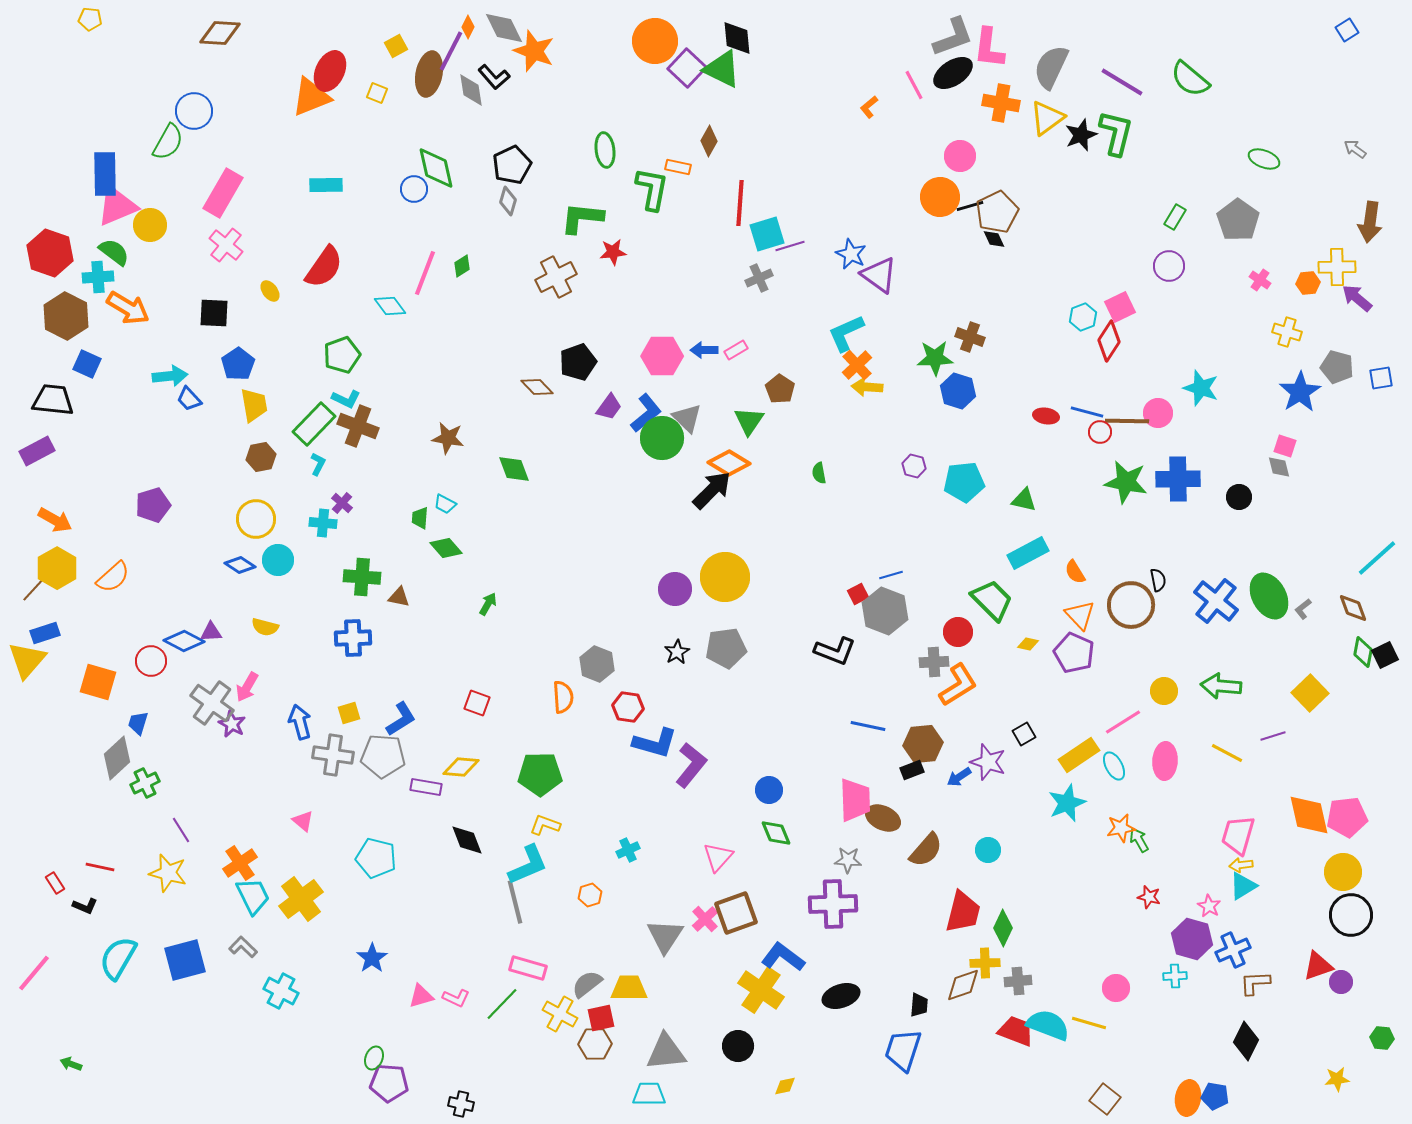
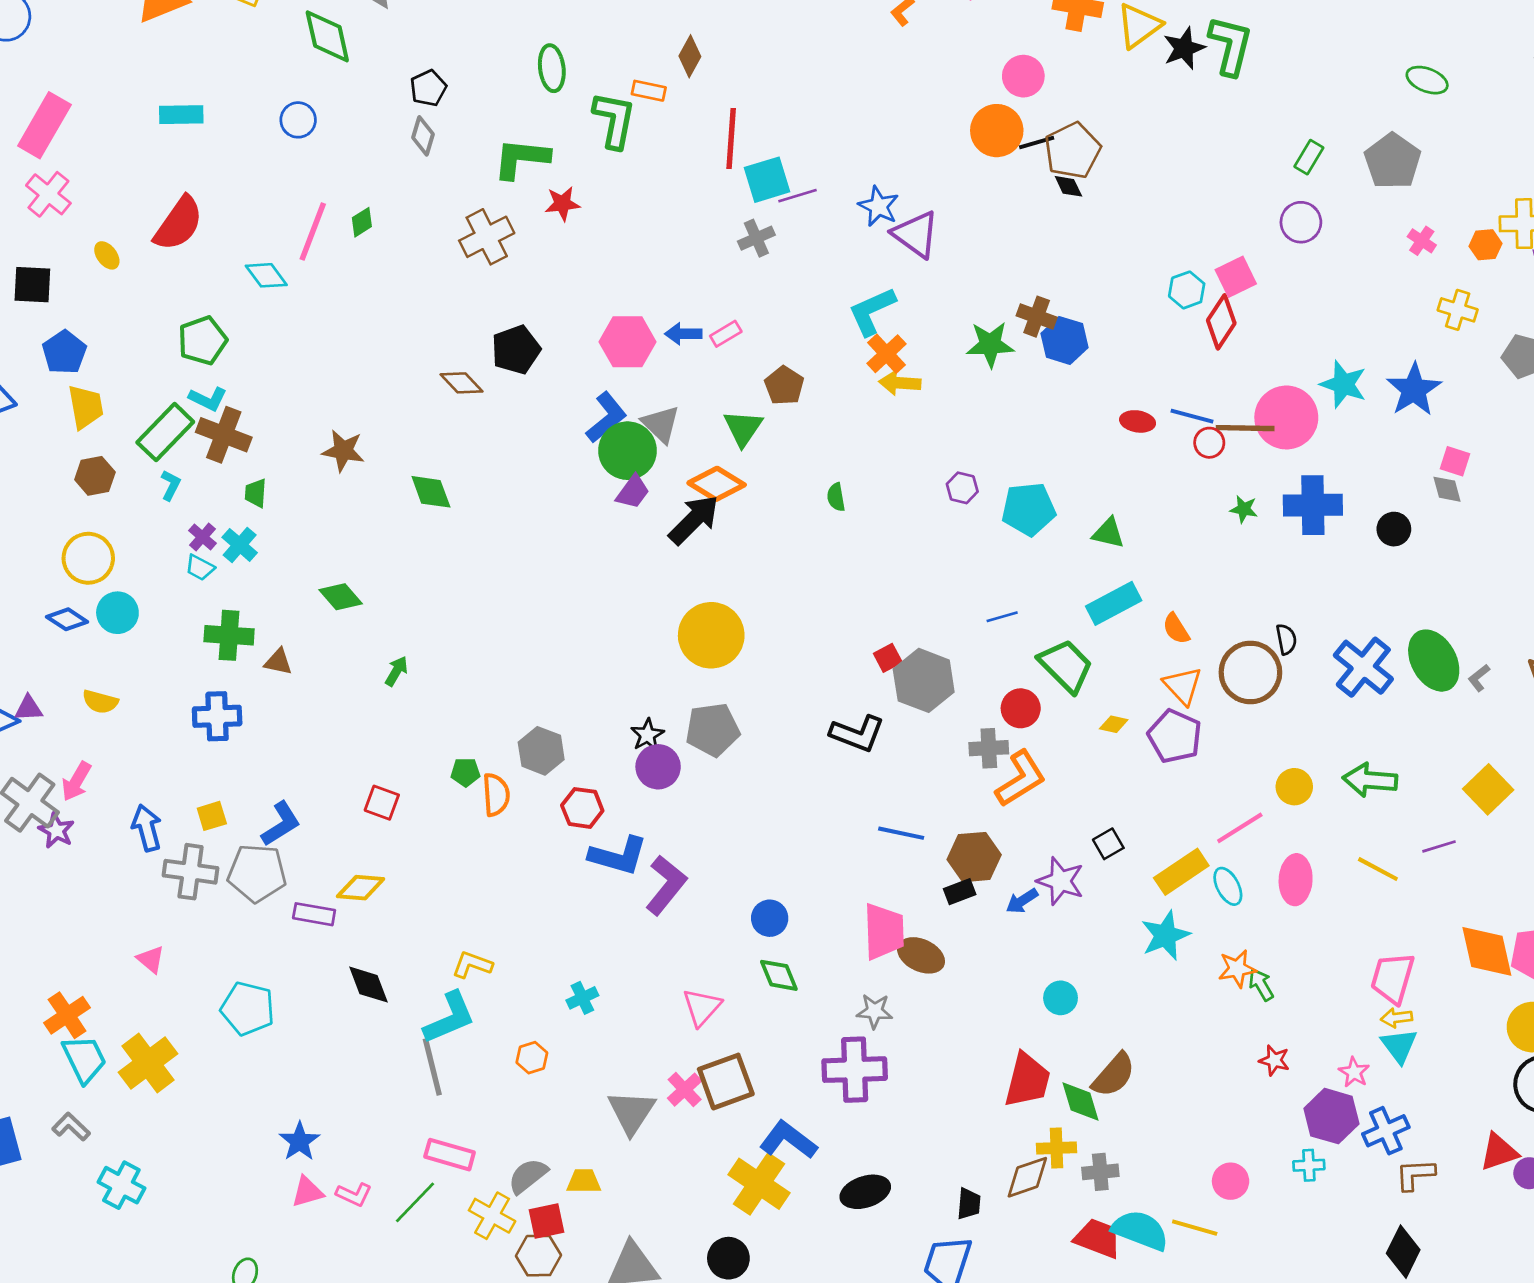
black pentagon: (512, 165) -> (428, 88), size x0.7
green diamond: (436, 168) -> (327, 36), moved
blue hexagon: (958, 391) -> (1064, 340), moved
blue star: (1300, 392) -> (1414, 390), moved
purple trapezoid: (609, 407) -> (633, 492), moved
pink circle: (1158, 413) -> (1286, 417), size x1.6
green star: (1126, 482) -> (1244, 509), size x0.5
cyan trapezoid: (445, 504) -> (200, 568), moved
green trapezoid: (420, 518) -> (256, 493), moved
cyan cross: (323, 523) -> (240, 545), moved, turned 36
blue line: (891, 575) -> (1002, 617), moved
purple circle: (675, 589) -> (658, 767), moved
green pentagon: (540, 774) -> (465, 772), moved, size x0.5
brown semicircle: (926, 850) -> (1114, 1075), moved
cyan triangle: (1243, 886) -> (1399, 1046), turned -36
green diamond: (1003, 928) -> (1080, 1101), turned -42
blue star: (372, 958) -> (299, 1141), moved
yellow trapezoid: (629, 988) -> (584, 1181), size x0.7

